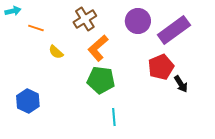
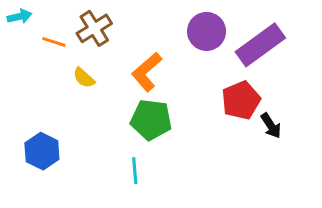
brown cross: (85, 19) -> (94, 28), moved
cyan line: (114, 117) -> (135, 171), moved

